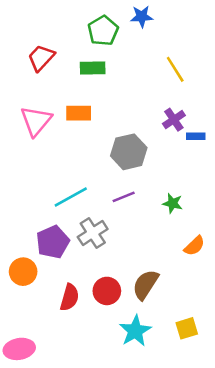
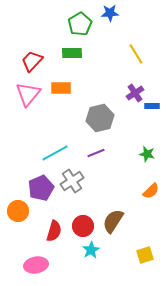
red trapezoid: (41, 58) -> (32, 61), moved
green star: (173, 203) -> (147, 154), moved
cyan star: (135, 331) -> (91, 250), moved, size x0.7
pink ellipse: (19, 349) -> (36, 265), moved

